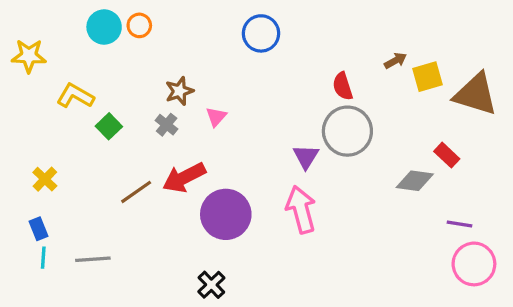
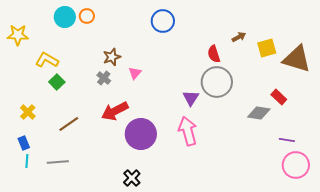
brown arrow: (396, 61) -> (239, 37), moved
green square: (109, 126) -> (57, 82), moved
brown line: (136, 192) -> (69, 124), moved

